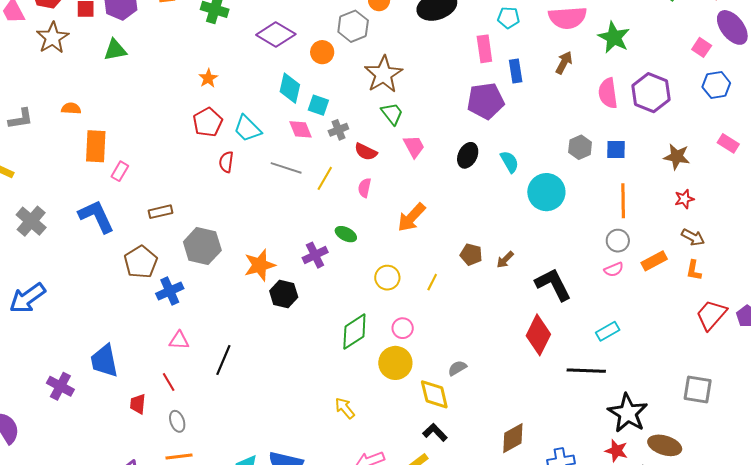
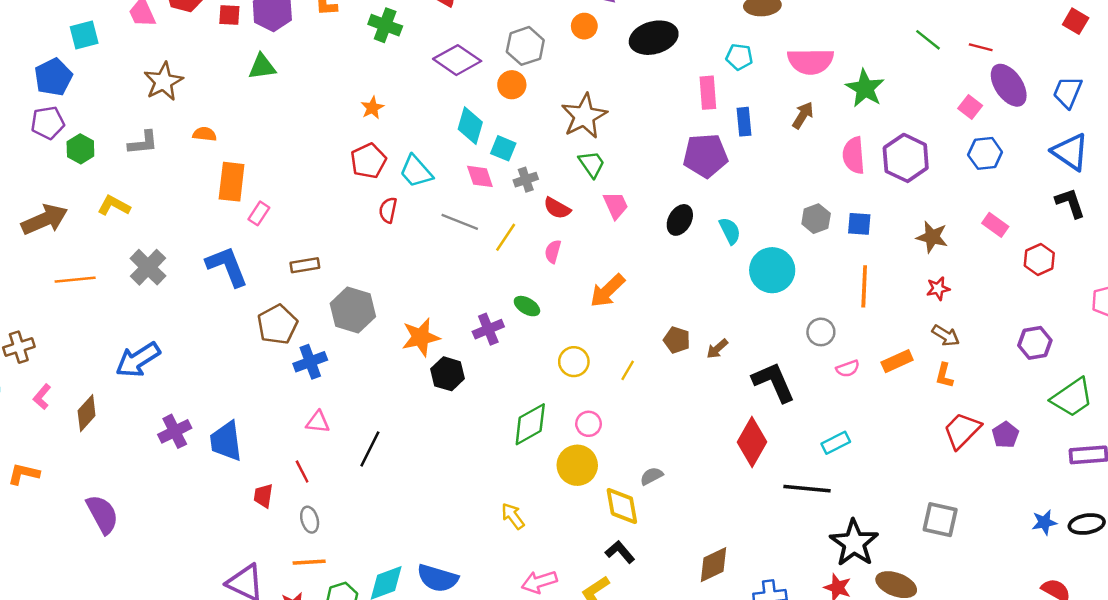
gray hexagon: (353, 26) -> (525, 46), moved
brown star: (53, 38) -> (163, 82), moved
gray circle: (618, 241) -> (821, 332), moved
purple cross: (60, 386) -> (175, 431), moved, turned 32

